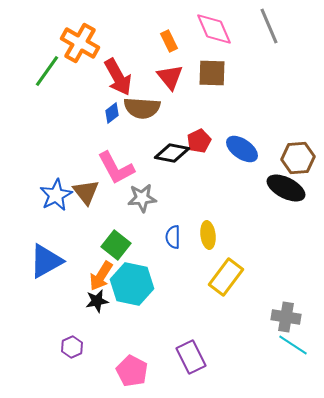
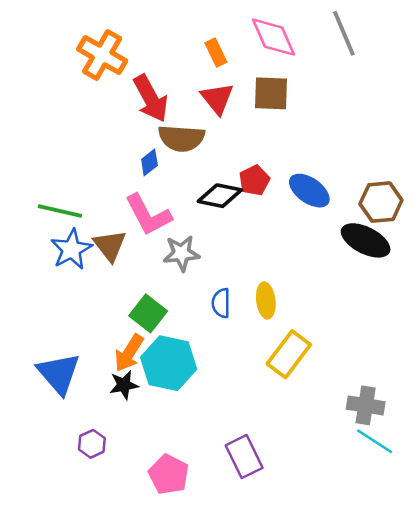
green line: (47, 71) -> (60, 211), moved, turned 68
blue diamond: (112, 113) -> (149, 162), moved
blue triangle: (46, 261) -> (59, 373), moved, turned -42

